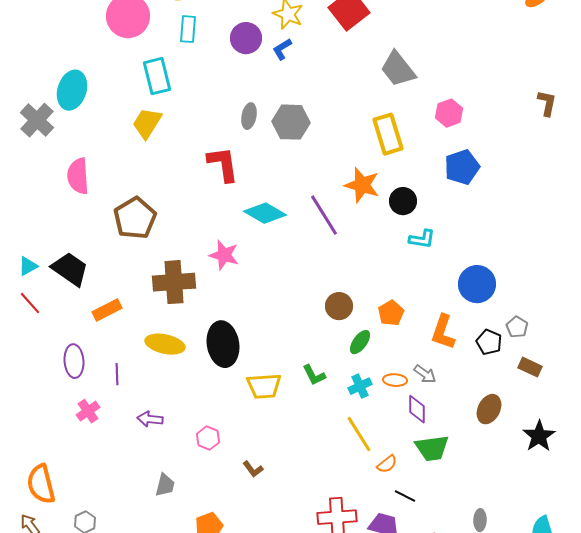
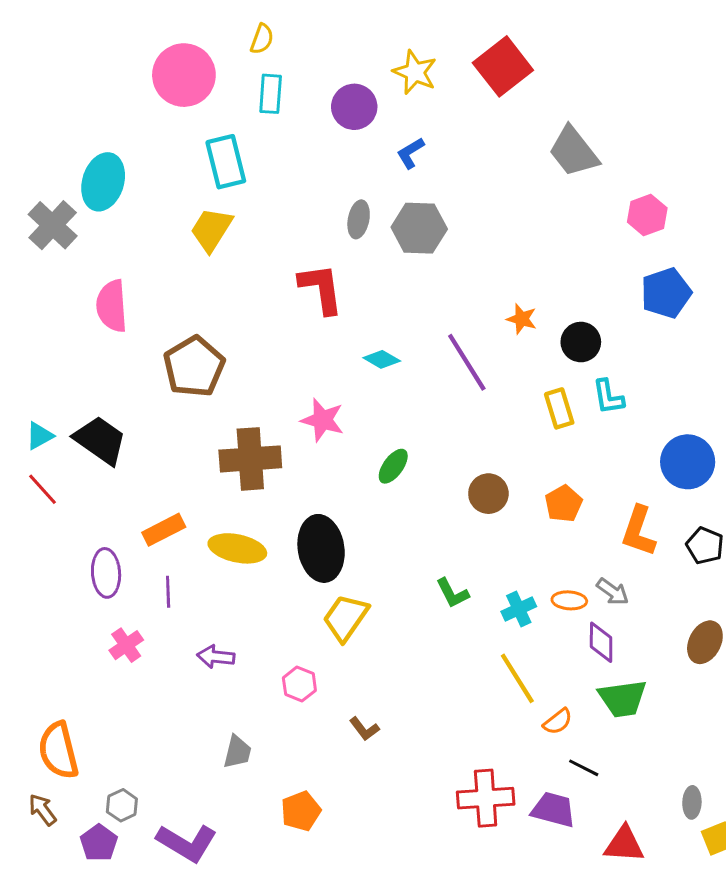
blue L-shape: (282, 49) -> (411, 153), moved
yellow rectangle: (388, 134) -> (559, 408), moved, size x0.7
orange star: (362, 185) -> (522, 319), size x0.6
cyan diamond: (265, 213) -> (382, 359), size x0.6
cyan L-shape: (422, 239) -> (608, 397), turned 72
orange rectangle: (107, 310) -> (164, 530), moved
green ellipse: (360, 342) -> (393, 466), moved
yellow trapezoid: (264, 386) -> (346, 618), moved, turned 129

